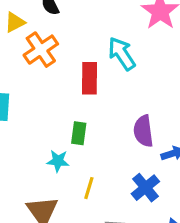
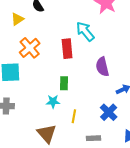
orange cross: (41, 50) -> (30, 48), moved
purple semicircle: (143, 131) -> (102, 67), moved

